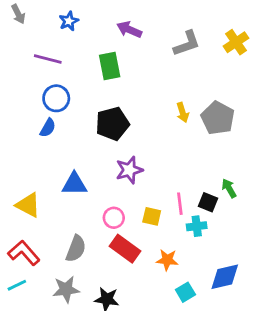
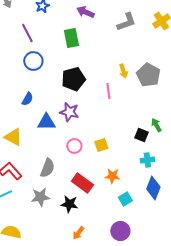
purple line: (48, 59) -> (27, 33), turned 48
blue semicircle: (48, 128) -> (27, 99), moved
purple star: (129, 170) -> (69, 112), moved, turned 30
pink line: (180, 204) -> (108, 91), moved
yellow square: (152, 216) -> (101, 145), turned -32
cyan cross: (197, 226) -> (147, 160), moved
red rectangle: (125, 249) -> (82, 183), moved
blue diamond: (225, 277) -> (153, 188), turned -55

